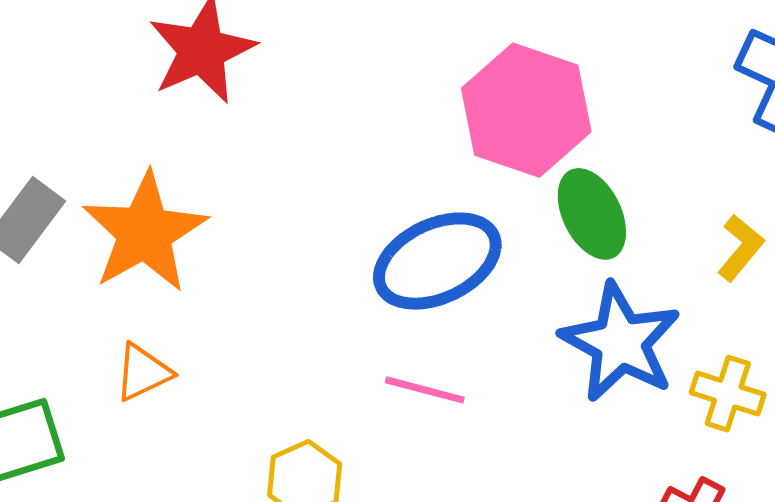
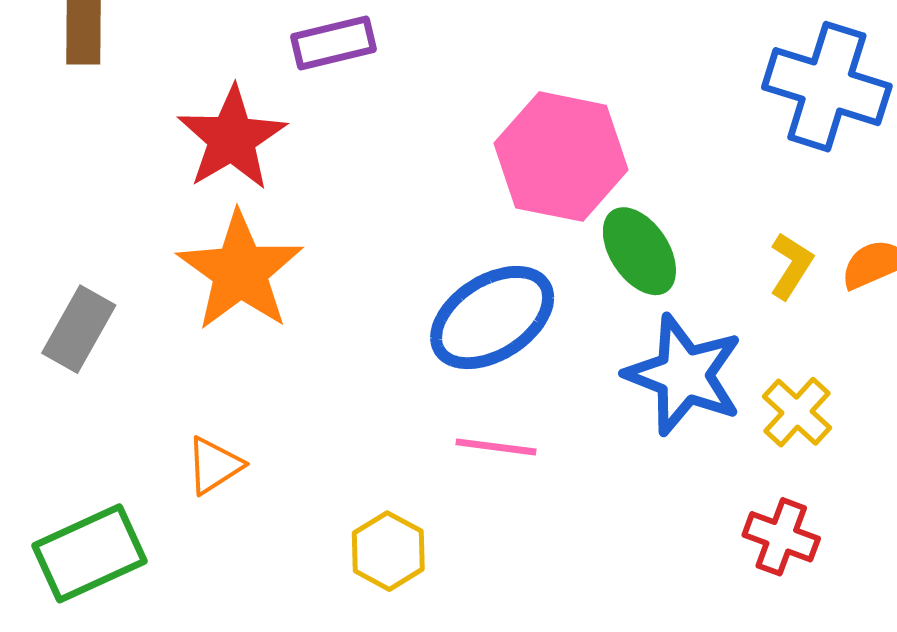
orange star: (145, 232) -> (240, 271), moved
yellow cross: (728, 394) -> (797, 412), turned 32

